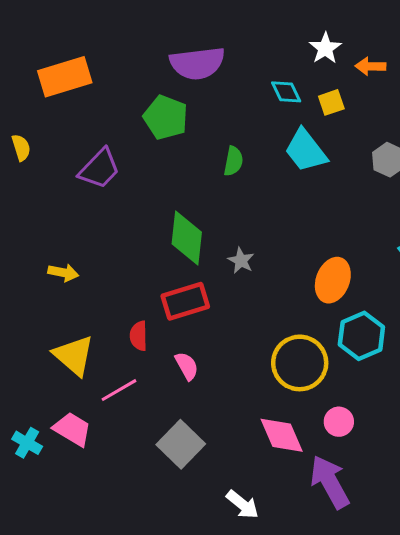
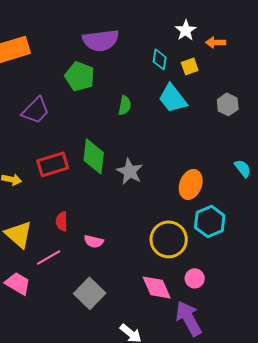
cyan diamond: (286, 92) -> (160, 59), turned 35
gray star: (241, 261) -> (130, 171), size x1.5
red rectangle: (185, 301) -> (53, 164), moved
pink semicircle: (187, 366) -> (94, 241), turned 132

